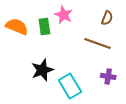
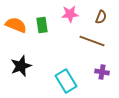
pink star: (64, 15) -> (70, 14), moved, turned -30
black star: (42, 70) -> (21, 66), moved

